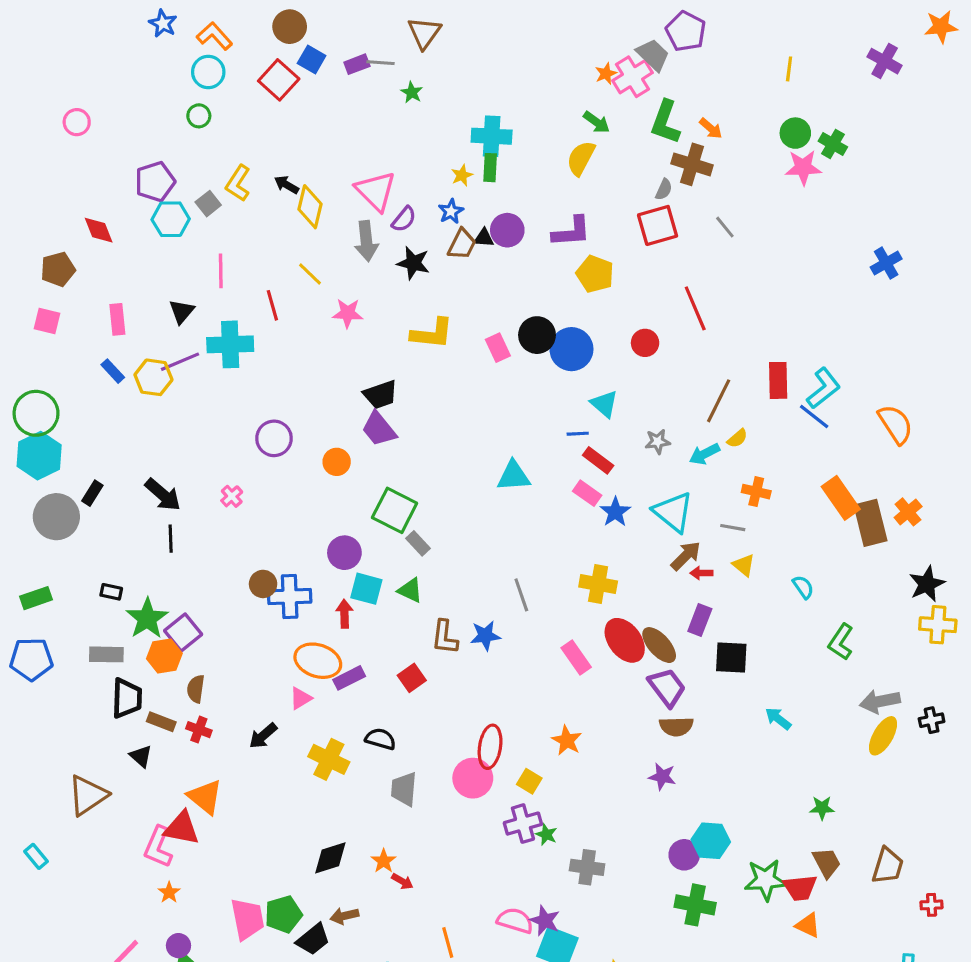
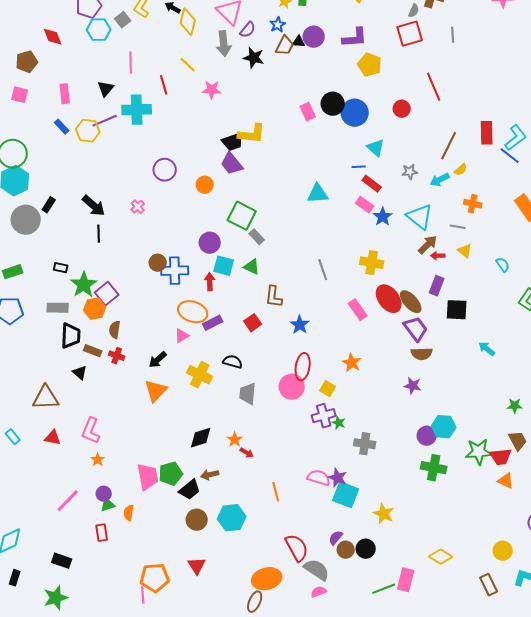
gray line: (725, 227) -> (453, 35), turned 35
yellow L-shape: (432, 333) -> (252, 134), moved
blue star: (485, 636) -> (300, 325), moved, turned -30
brown triangle: (88, 795) -> (46, 398), turned 32
orange triangle: (205, 797) -> (156, 391), moved, turned 35
red triangle: (182, 828) -> (53, 438), moved, size x0.7

